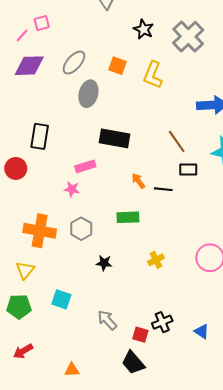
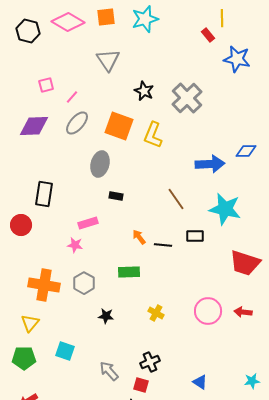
pink line: (22, 36) -> (72, 97), moved
orange square: (118, 66) -> (119, 126), size x1.6
gray ellipse: (88, 94) -> (100, 164), moved
black rectangle: (114, 138) -> (116, 196), size x0.5
black rectangle: (188, 169) -> (195, 236), moved
yellow cross: (156, 260) -> (156, 313), turned -35
black cross: (162, 322) -> (150, 362), moved

